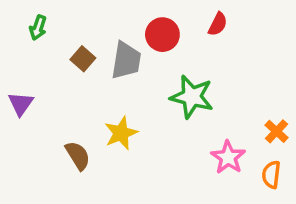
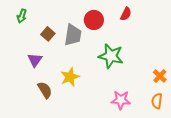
purple triangle: (21, 104) -> (35, 60), moved
pink star: (228, 157) -> (121, 100), moved, turned -30

